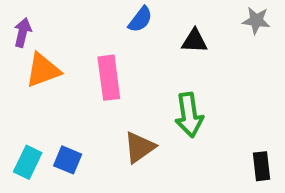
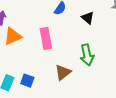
black triangle: (194, 41) -> (88, 18), turned 40

